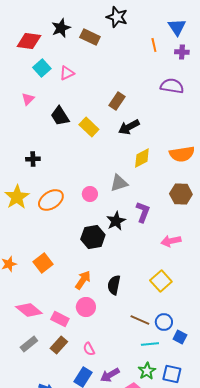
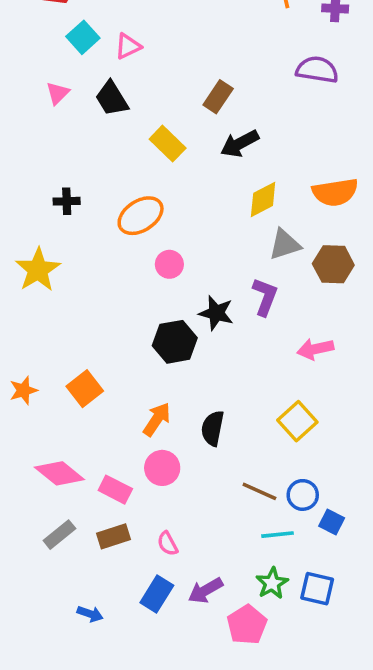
black trapezoid: (60, 116) -> (112, 99), moved
gray triangle: (119, 183) -> (285, 244), moved
orange ellipse: (51, 200) -> (141, 216), moved
black star: (116, 221) -> (216, 313), turned -30
brown rectangle: (59, 345) -> (114, 536), turned 30

